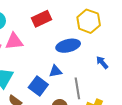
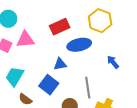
red rectangle: (41, 19) -> (60, 27), moved
blue triangle: (56, 71) -> (60, 64), moved

